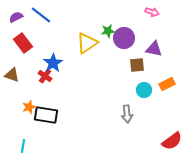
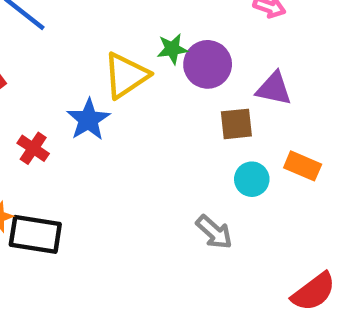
blue star: (53, 63) -> (88, 120), moved
orange rectangle: (167, 84) -> (303, 166), turned 49
gray arrow: (127, 114) -> (214, 232), turned -42

